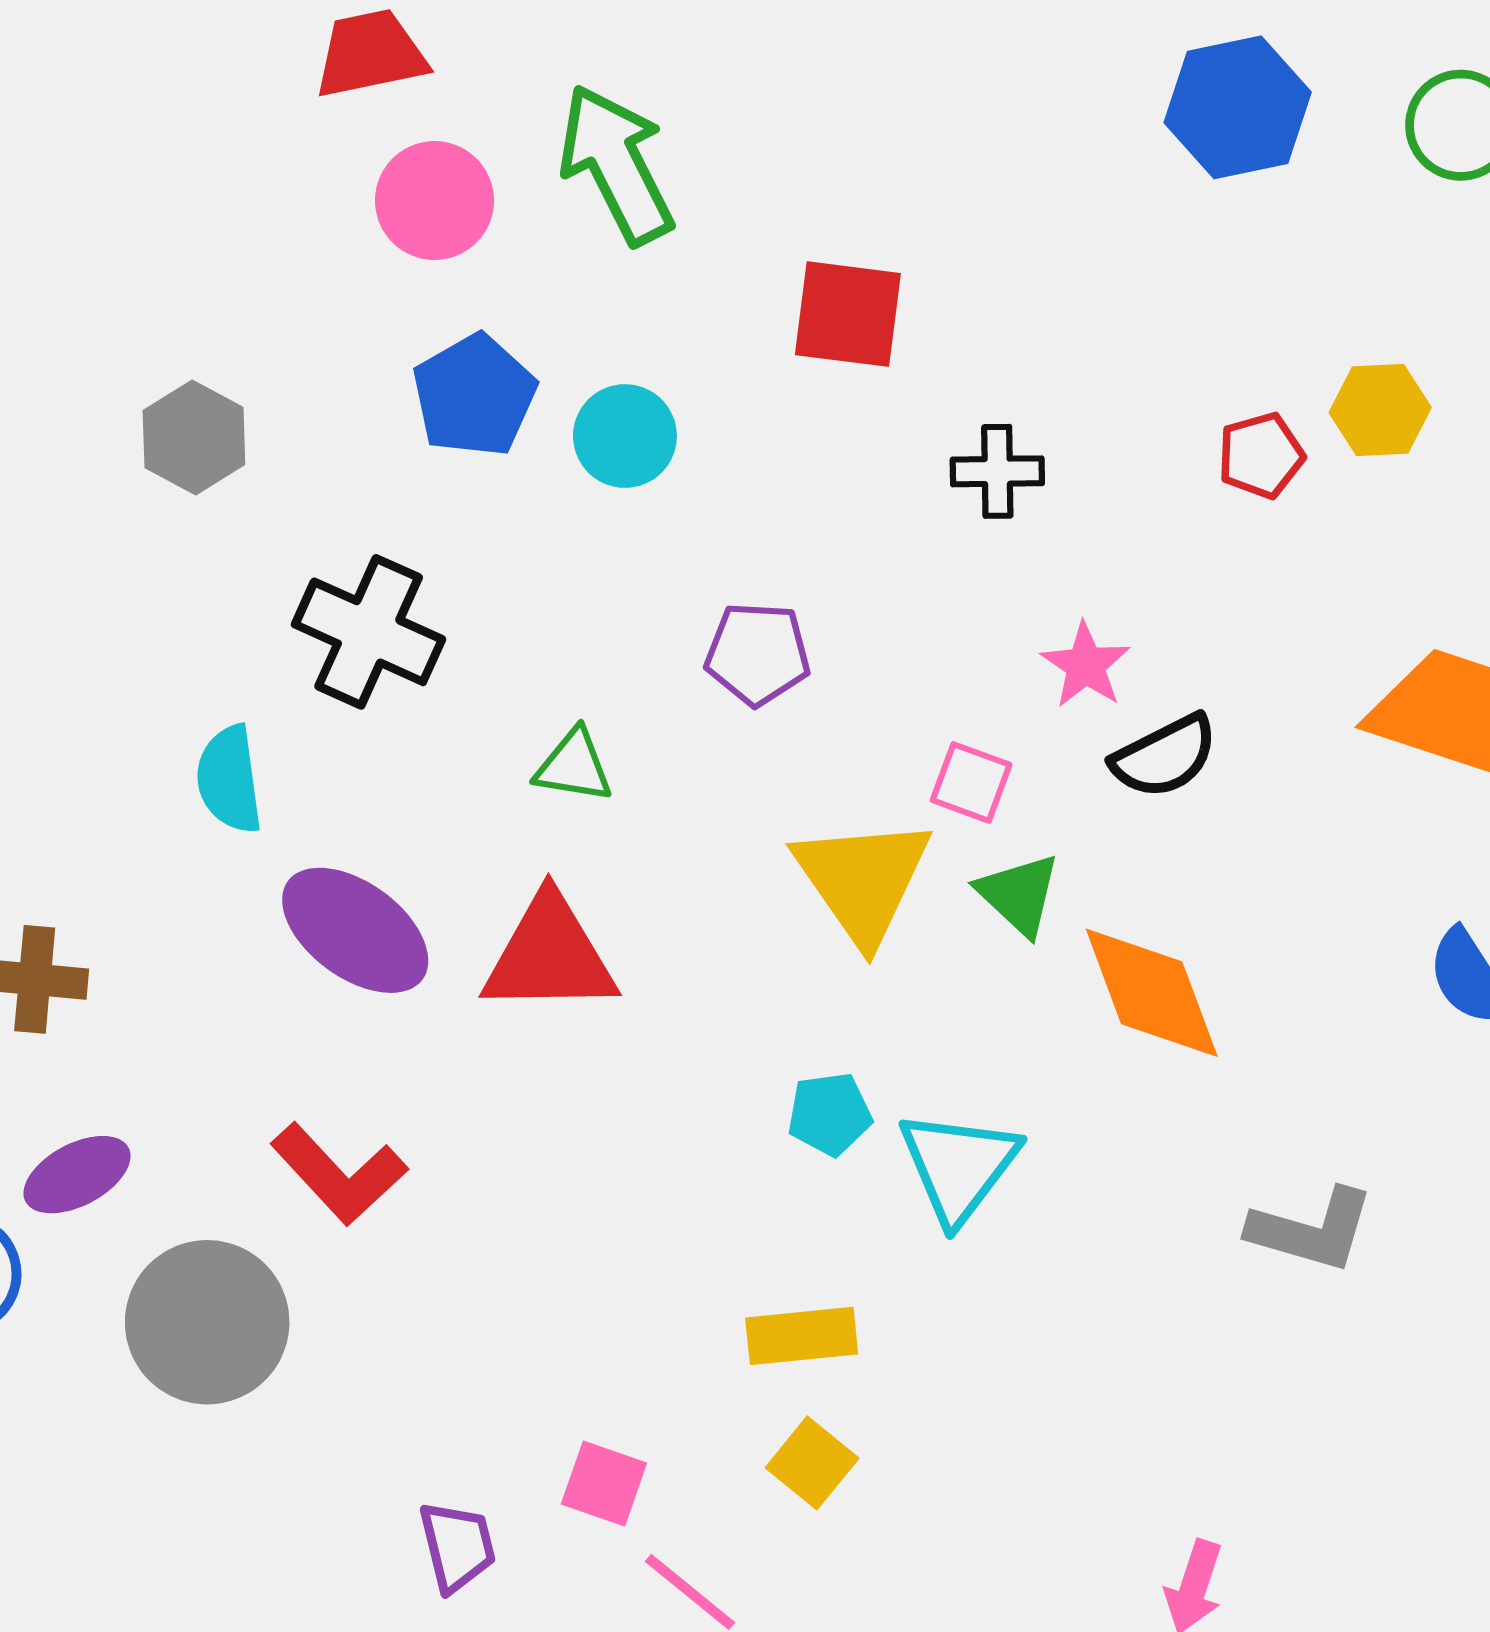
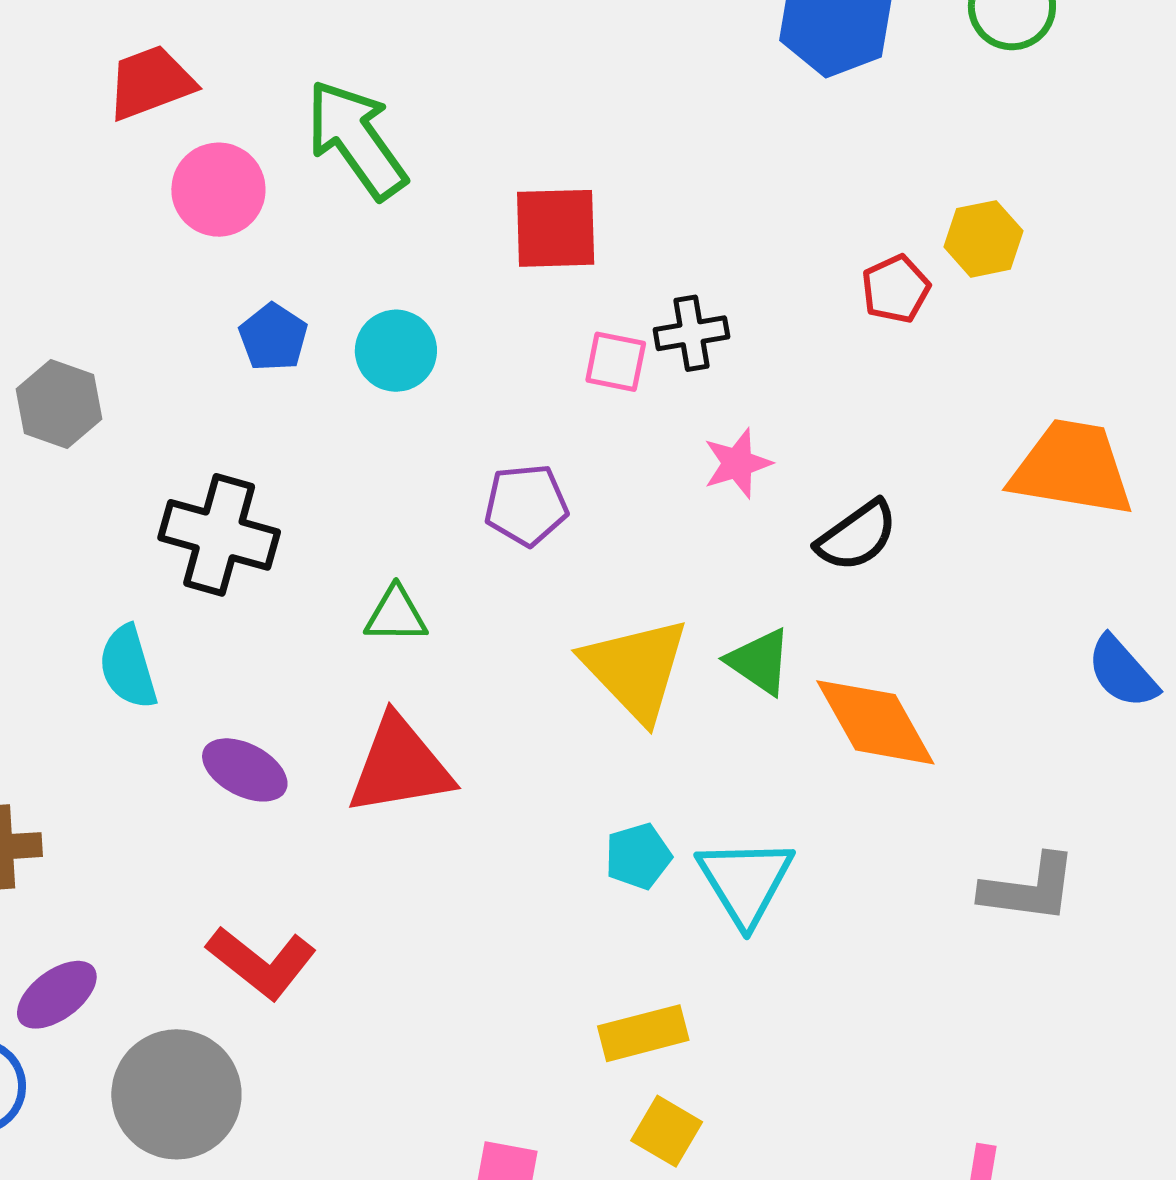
blue pentagon: (474, 395) -> (273, 337), size x0.7
pink star: (1086, 665) -> (737, 463), moved, turned 30
pink square: (971, 782) -> (616, 362), moved
purple ellipse: (355, 930) -> (245, 770), size x0.7

